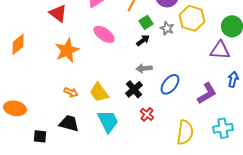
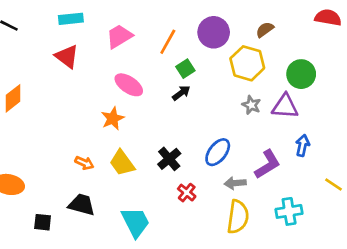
gray star: (167, 28) -> (251, 105), moved
orange star: (67, 50) -> (113, 118), moved, size x0.7
gray arrow: (144, 68) -> (235, 183), moved
cyan trapezoid: (108, 121) -> (136, 222), moved

